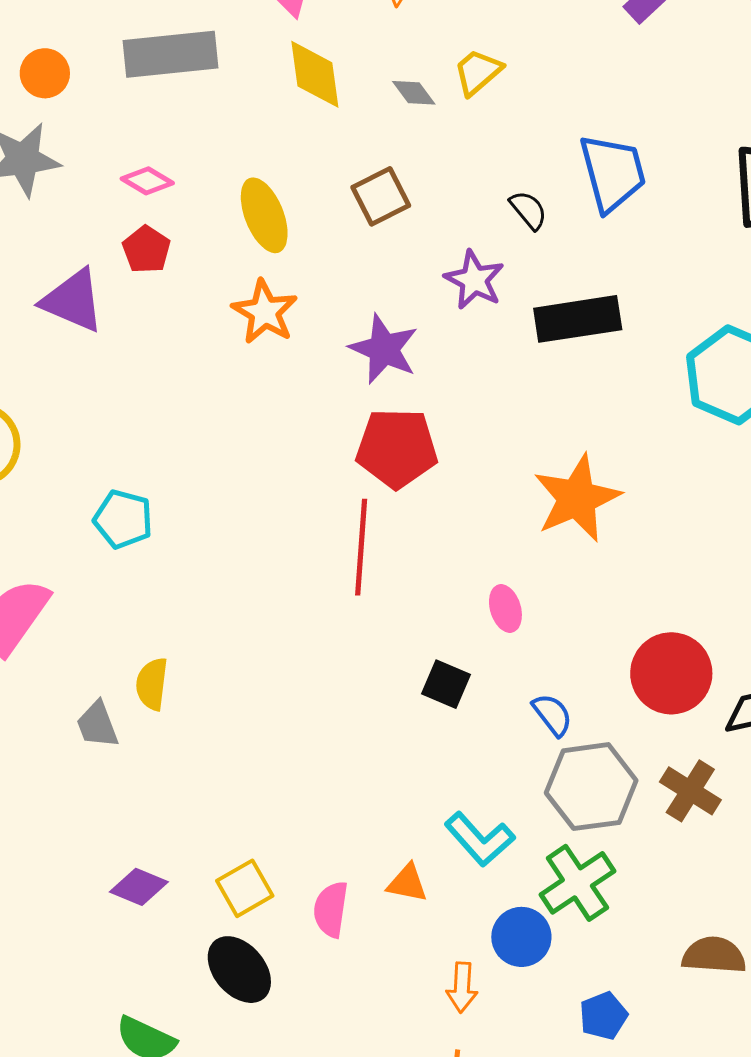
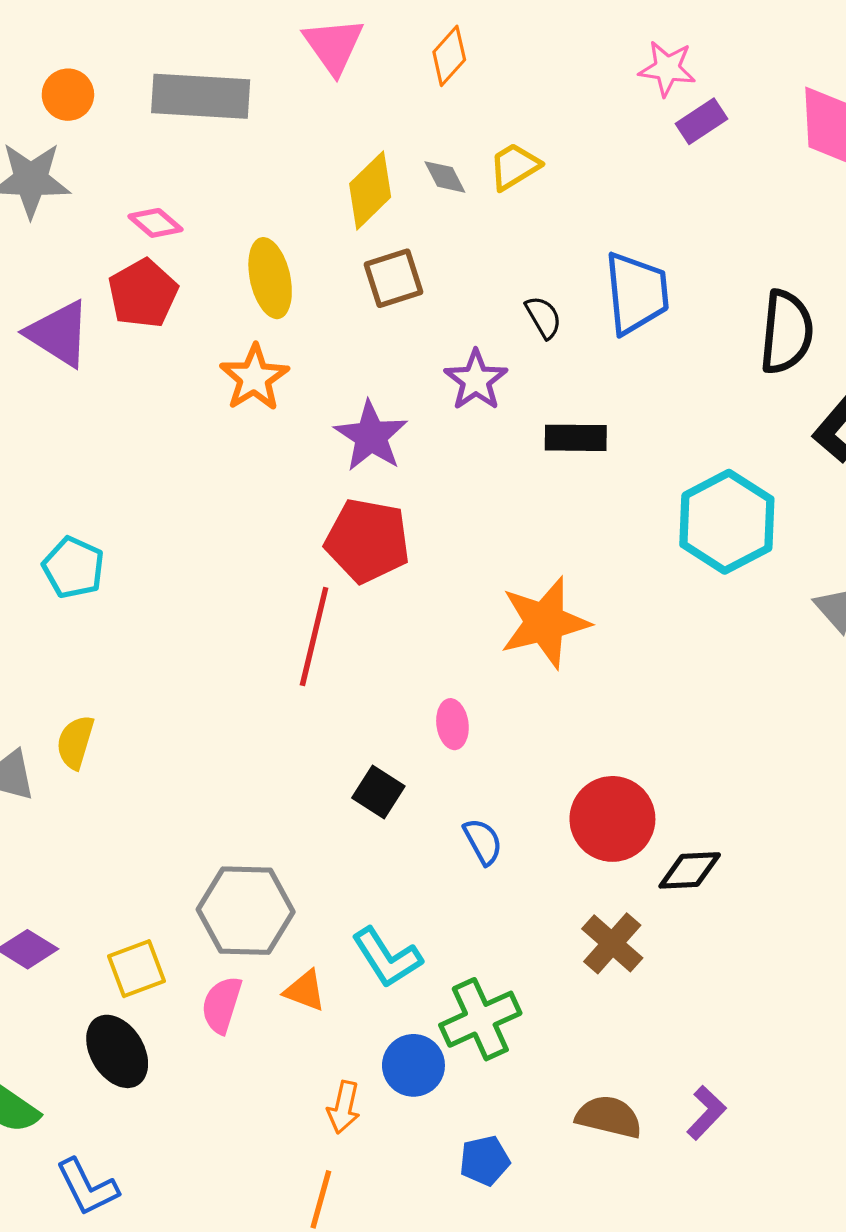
yellow diamond: (315, 74) -> (370, 190), moved, turned 44
red pentagon: (146, 249) -> (143, 293), size x1.4
black rectangle: (578, 319) -> (576, 438), size x0.7
gray hexagon: (591, 787) -> (246, 911), moved

